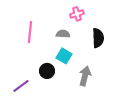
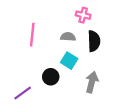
pink cross: (77, 14) -> (83, 15), turned 32
black semicircle: (98, 38) -> (94, 41), moved

